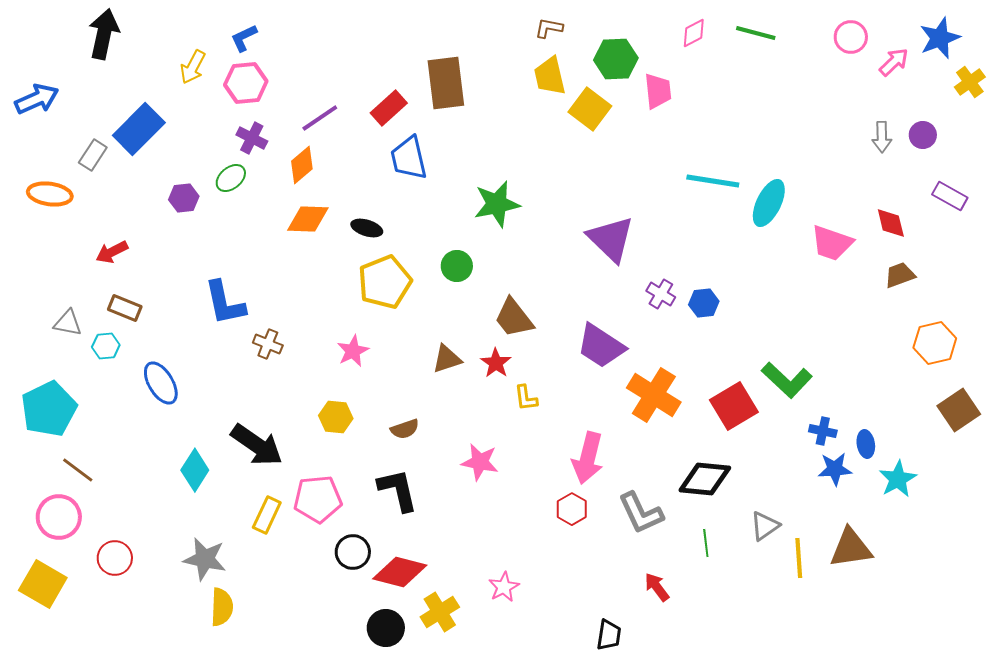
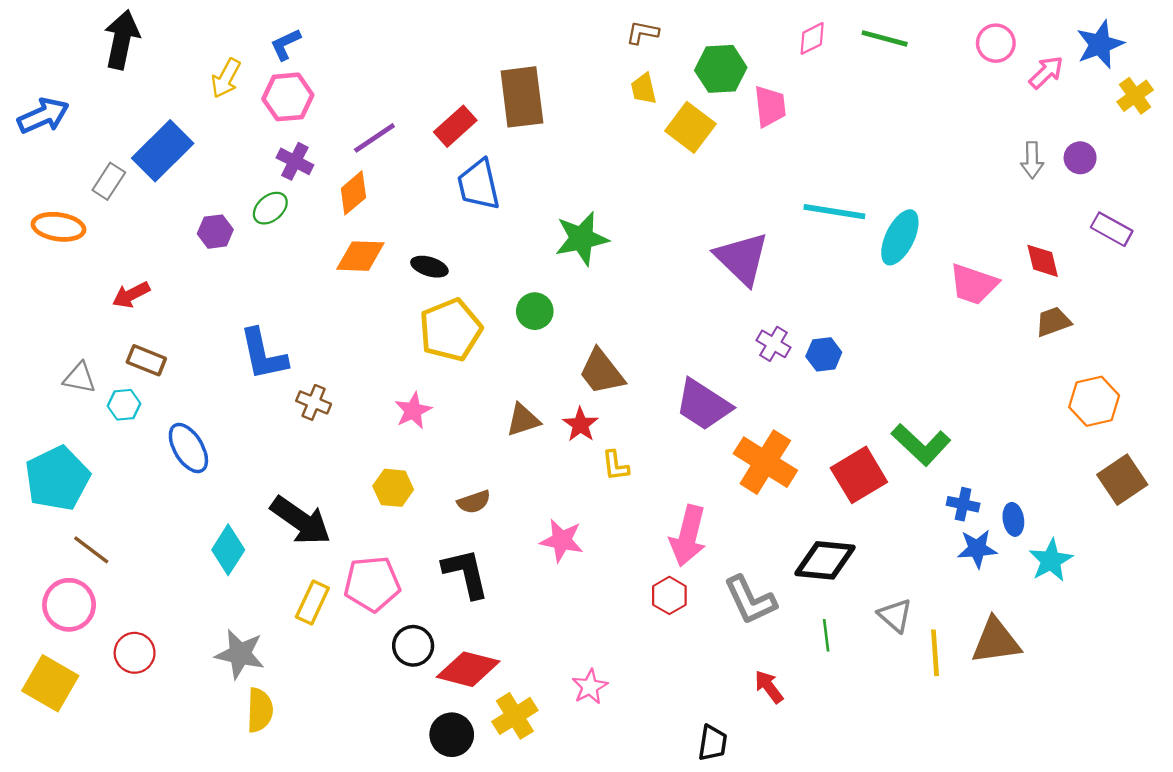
yellow trapezoid: (550, 76) -> (644, 89), size x0.7
purple triangle: (611, 239) -> (742, 258), moved
gray triangle: (765, 526) -> (895, 615), turned -44

